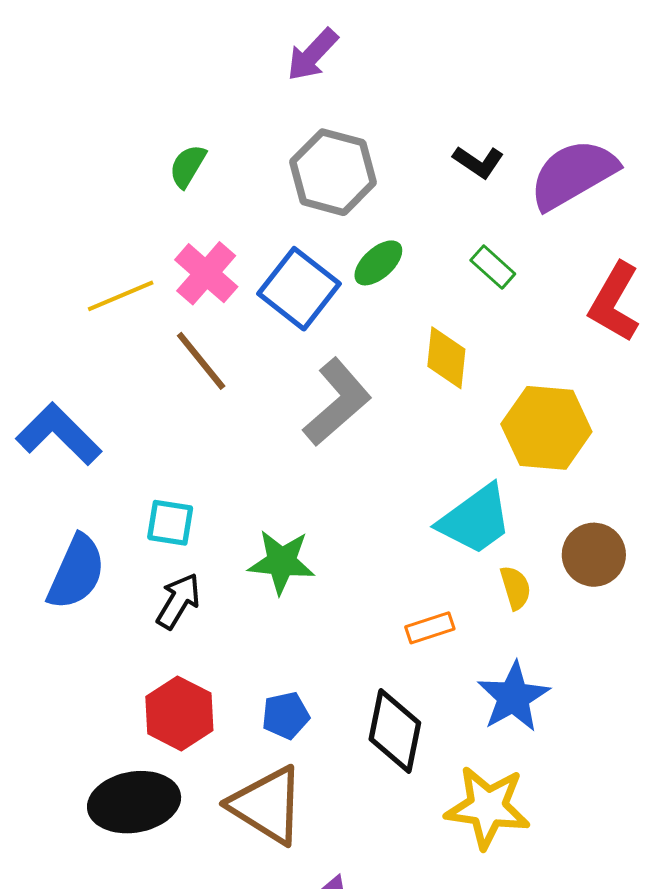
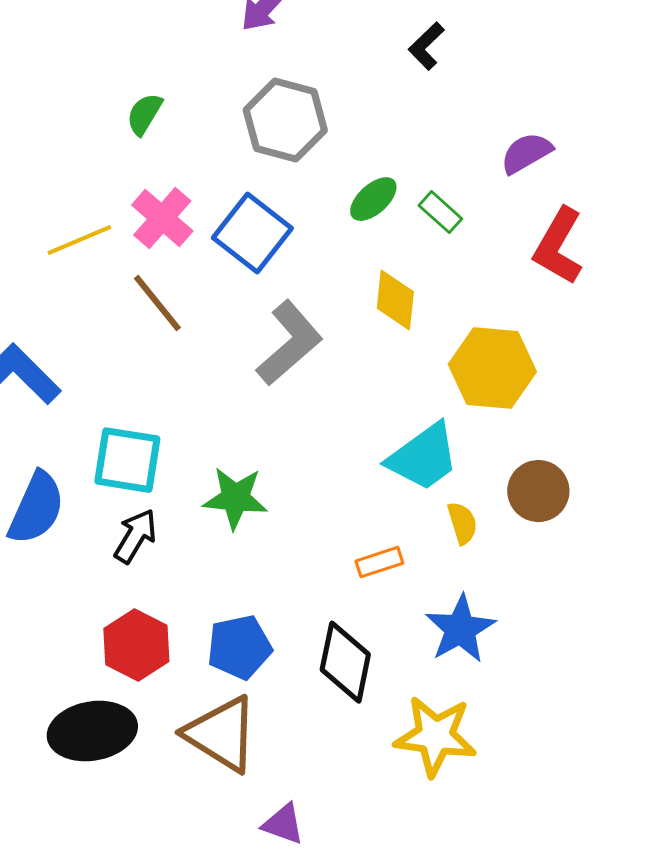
black L-shape: (478, 162) -> (426, 46), moved, turned 102
purple semicircle: (573, 174) -> (526, 153), moved, size x0.6
green ellipse: (378, 263) -> (373, 199), moved
cyan square: (170, 523) -> (127, 460), size x1.5
blue pentagon: (286, 716) -> (239, 647), size x1.4

